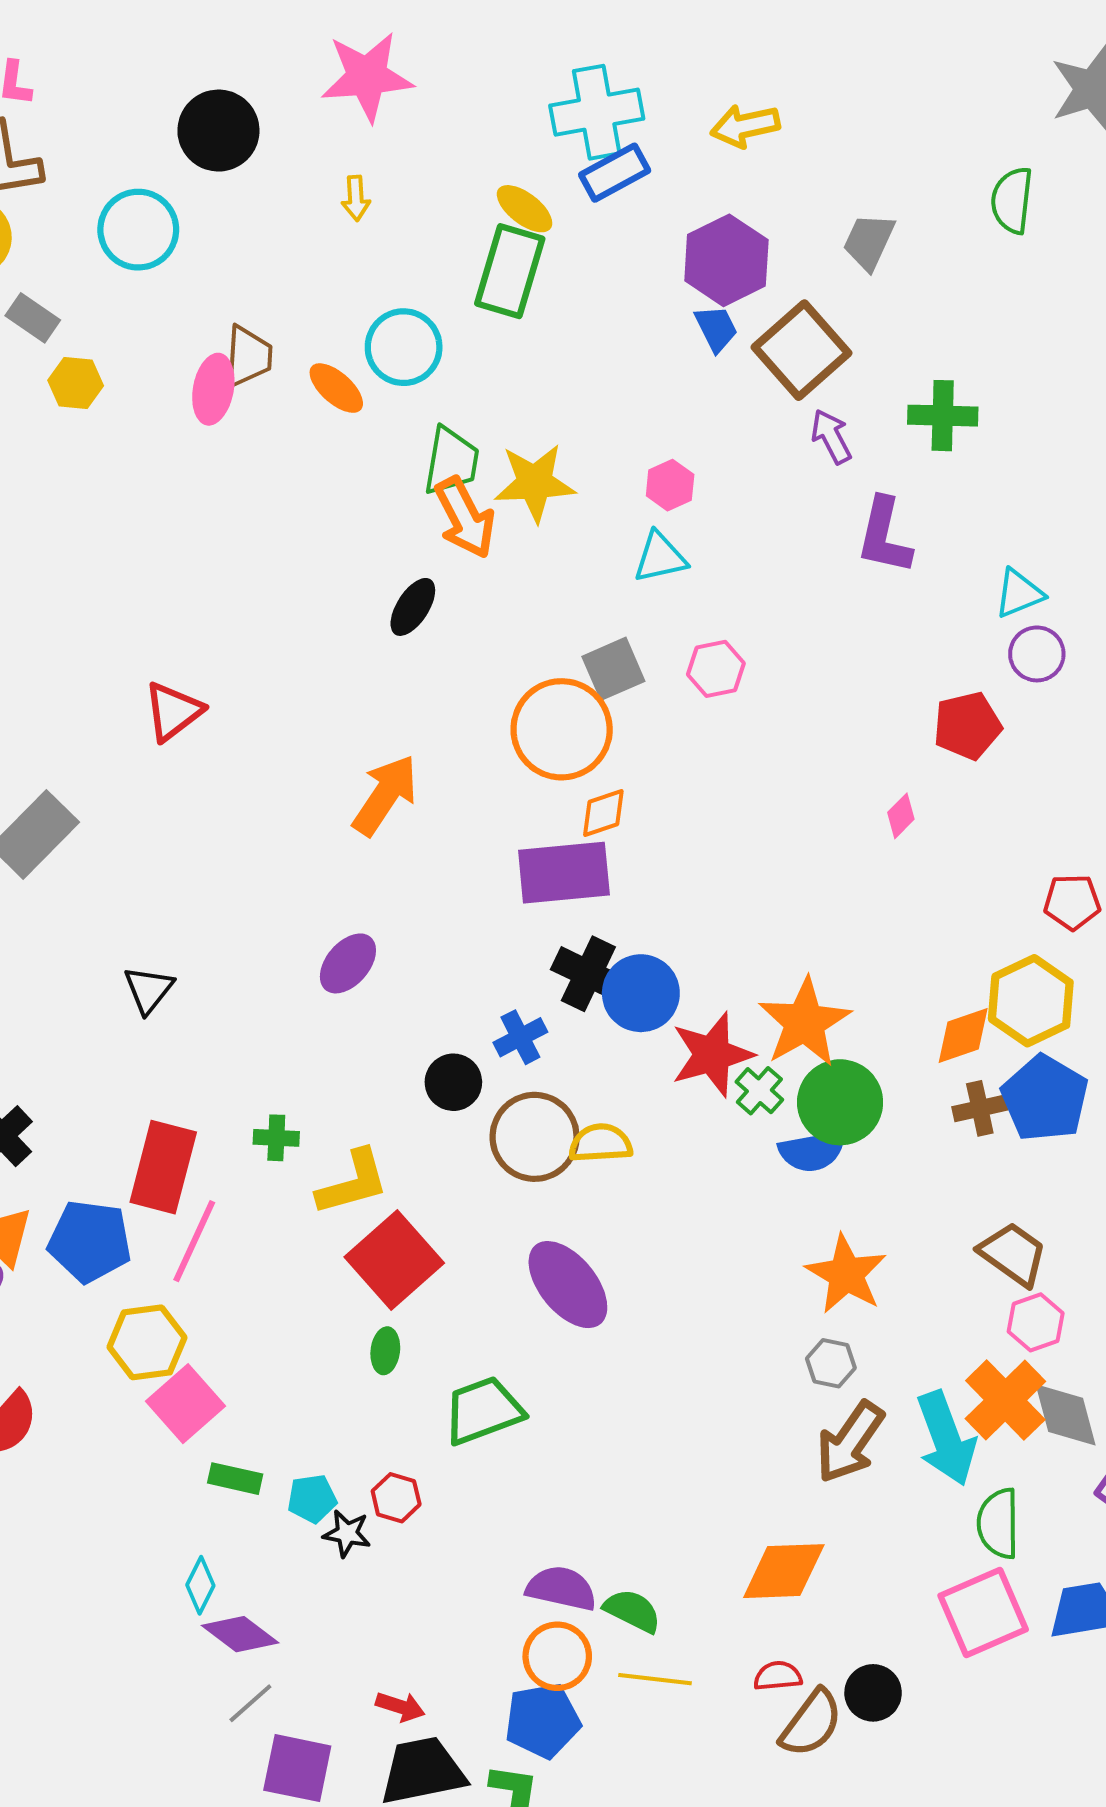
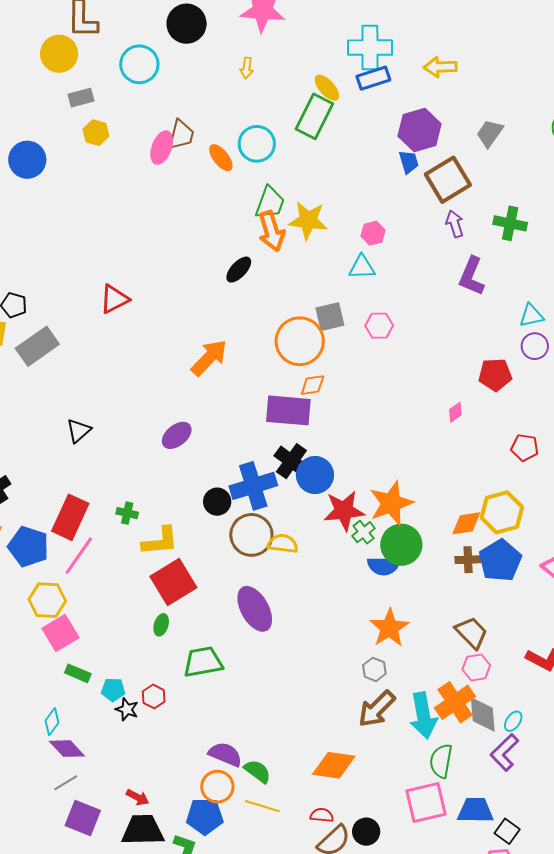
gray rectangle: (33, 318) -> (81, 98), turned -60
red pentagon: (1072, 902) -> (525, 448), moved
blue cross: (520, 1037) -> (253, 486), size x1.8

